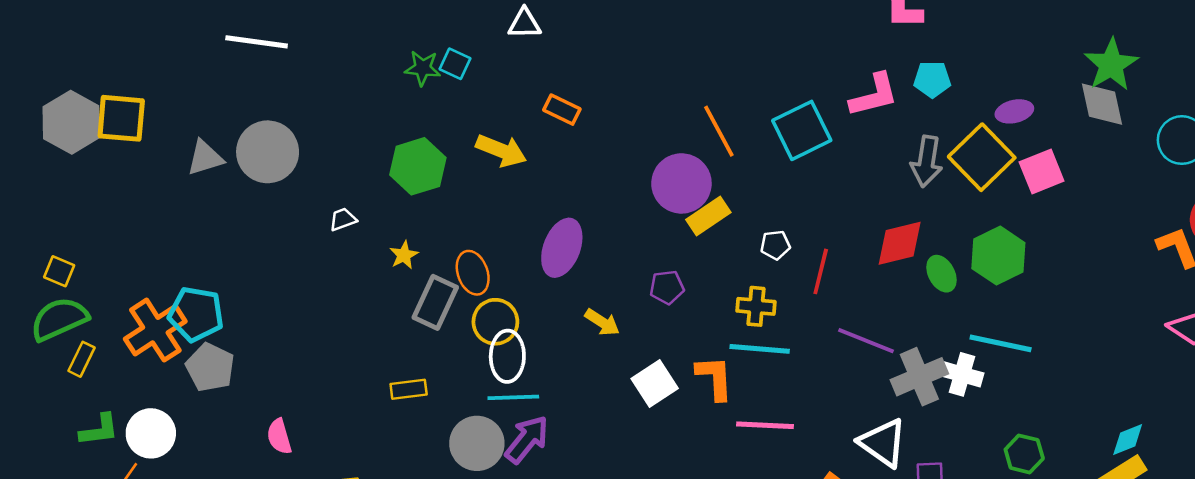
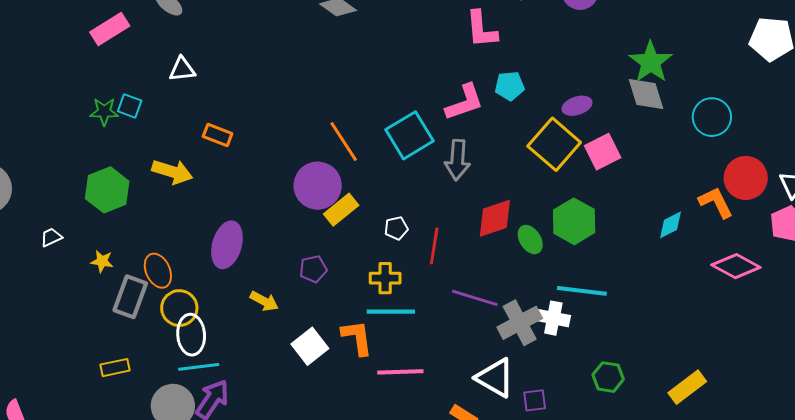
gray arrow: (927, 161) -> (457, 160), moved
yellow star: (404, 255) -> (102, 261), turned -30
cyan diamond: (1128, 440) -> (671, 225), moved

